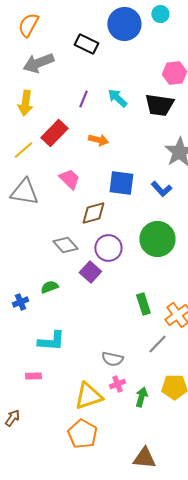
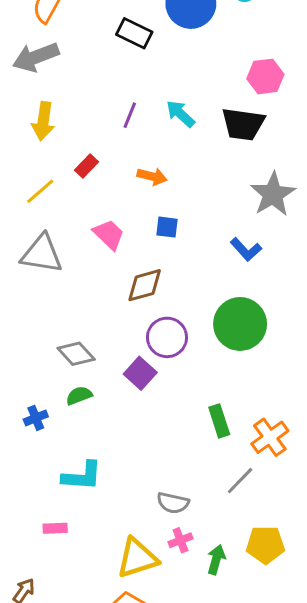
gray arrow: (38, 63) -> (36, 57), moved
red rectangle: (54, 133) -> (86, 166), size x0.6
blue square: (121, 183) -> (167, 227), moved, size x0.6
gray diamond: (65, 245) -> (76, 354), moved

